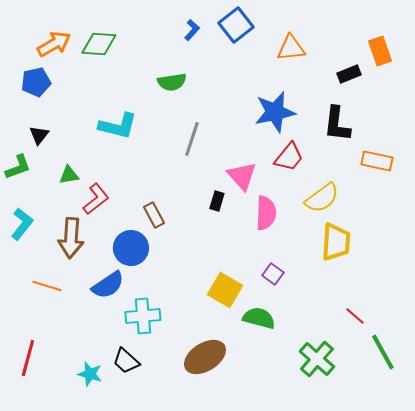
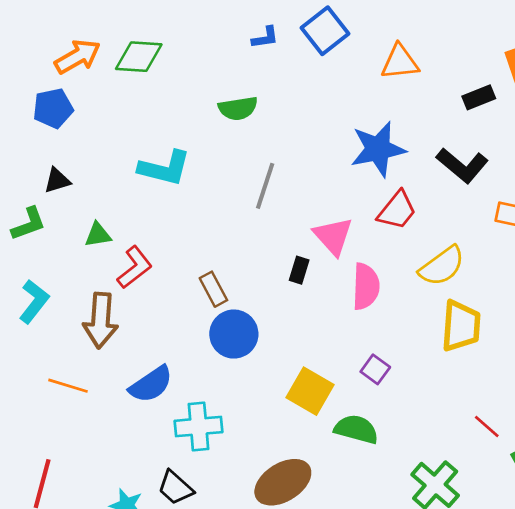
blue L-shape: (192, 30) -> (265, 38), turned 40
black L-shape: (337, 124) -> (462, 165), turned -57
black triangle: (39, 135) -> (57, 180), turned 35
blue circle: (131, 248) -> (234, 334), moved

